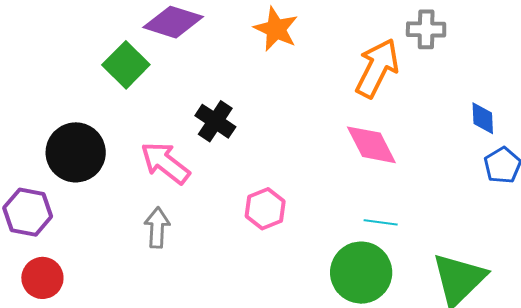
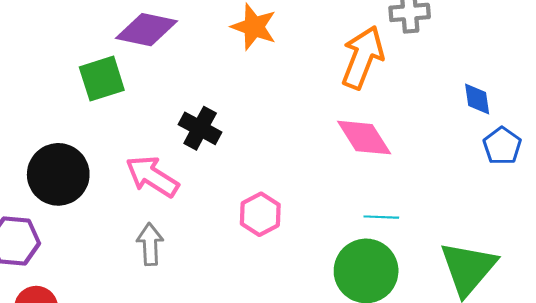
green square: (126, 65) -> (102, 79), turned 33

